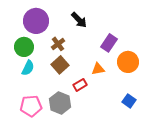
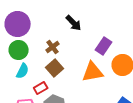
purple circle: (36, 21) -> (18, 24), moved
orange triangle: (98, 69) -> (93, 72), size x1.6
red rectangle: (80, 85) -> (41, 88), moved

